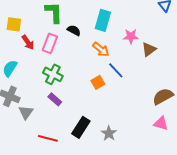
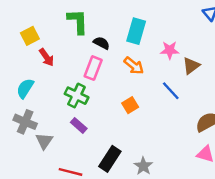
yellow square: (14, 24) -> (30, 36), turned -35
pink rectangle: (50, 43) -> (93, 68), moved
blue line: (116, 70) -> (171, 91), moved

